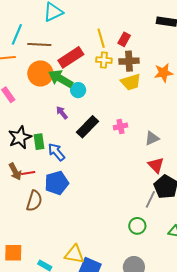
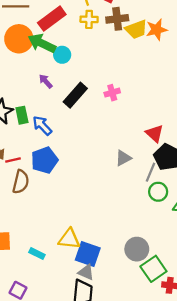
yellow trapezoid: (131, 82) -> (136, 29), moved
gray triangle: (152, 138) -> (123, 158), moved
red line: (28, 173) -> (13, 160), moved
green circle: (137, 226) -> (158, 192), moved

